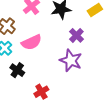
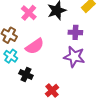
purple cross: (76, 35) -> (75, 32), turned -32

